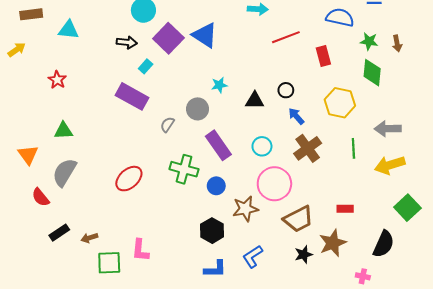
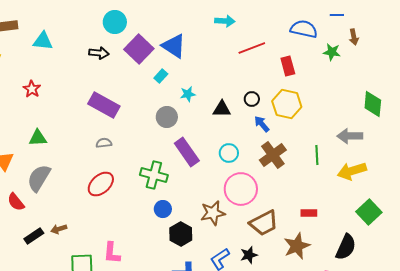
brown arrow: (397, 43) -> (354, 37), moved
cyan rectangle: (146, 66) -> (161, 76), moved
green diamond: (372, 73) -> (373, 104), moved
yellow hexagon: (340, 103) -> (287, 104), moved
gray semicircle: (167, 125) -> (104, 143), moved, turned 49
blue circle: (216, 186) -> (163, 209), moved
brown arrow: (89, 238) -> (59, 229), moved
black star: (304, 254) -> (249, 255), moved

